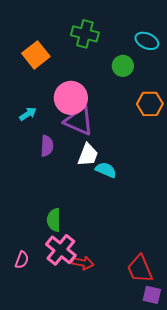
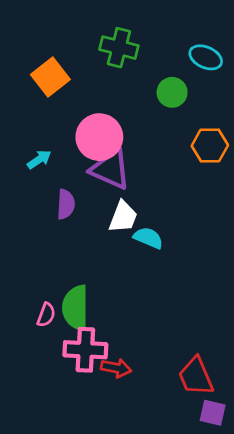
green semicircle: (54, 220) -> (76, 308), size x1.4
pink cross: (61, 250) -> (85, 350), turned -36
pink semicircle: (22, 260) -> (46, 315), moved

